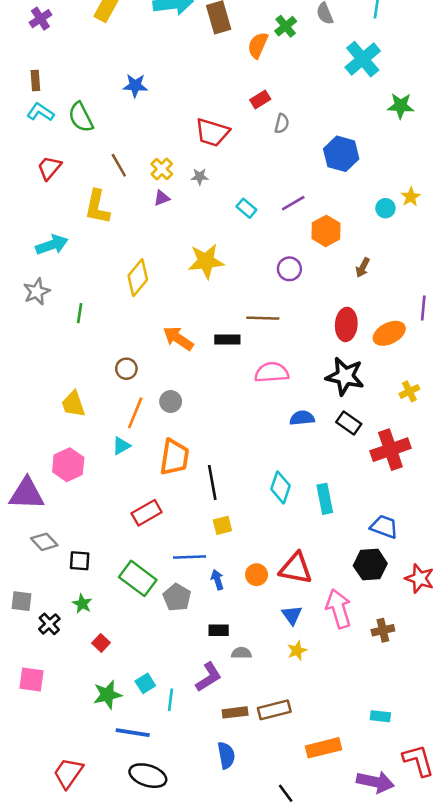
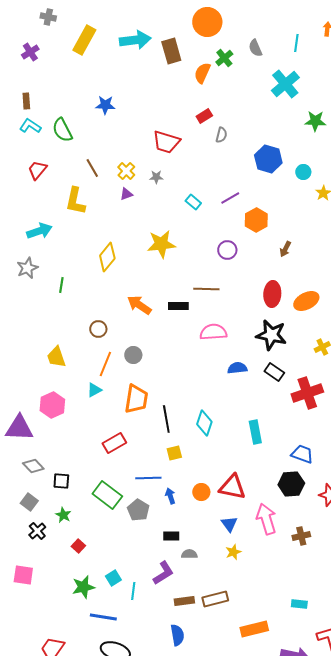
cyan circle: (385, 208) -> (303, 172), moved
cyan diamond: (281, 487) -> (204, 423), moved
gray square: (21, 601) -> (29, 502), moved, turned 30

